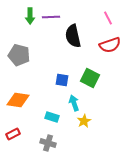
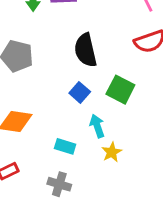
black semicircle: (73, 36) -> (86, 50), moved
blue square: (62, 80) -> (80, 92), turned 32

